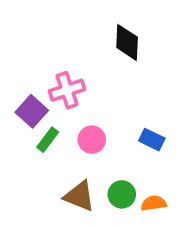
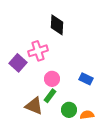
black diamond: (127, 42) -> (57, 25), moved
green rectangle: (48, 140) -> (50, 96), moved
brown triangle: (79, 196) -> (34, 106), moved

